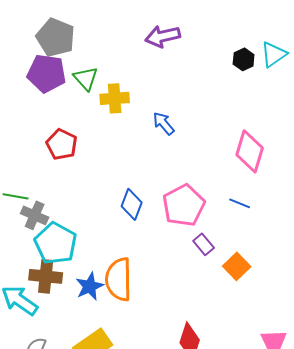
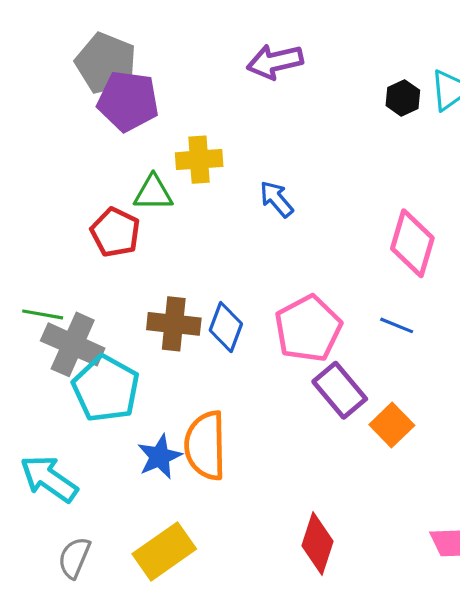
purple pentagon: (47, 73) -> (128, 101), moved
green triangle: (86, 78) -> (153, 193), moved, turned -48
gray cross: (35, 215) -> (73, 344), size x1.4
purple rectangle: (204, 244) -> (340, 390), size x1.6
brown cross: (46, 276) -> (174, 324), moved

